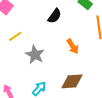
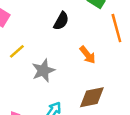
gray star: (35, 55) -> (43, 71), turned 30

